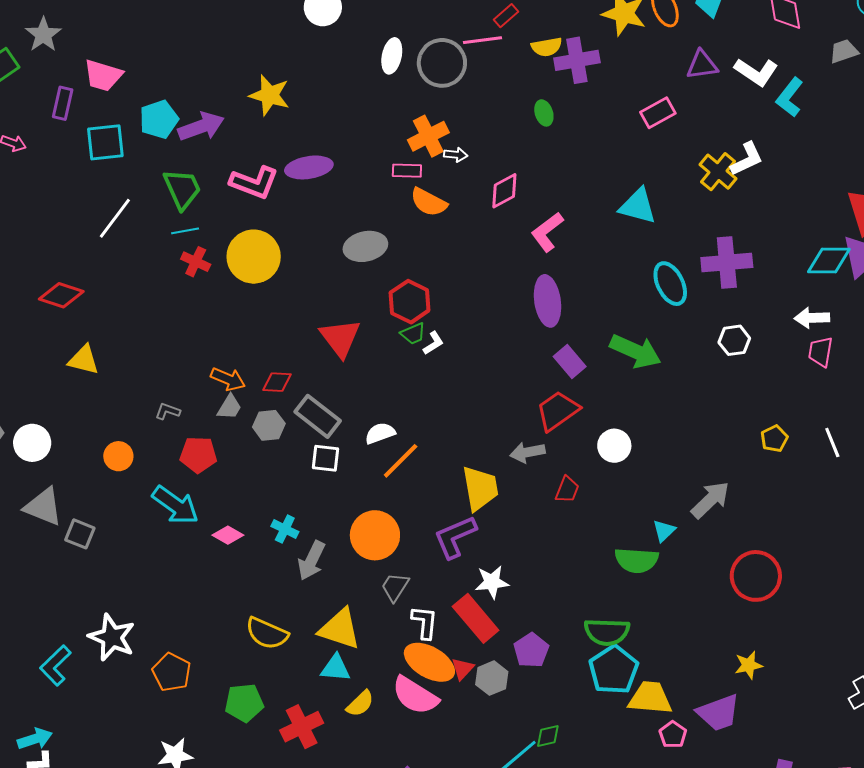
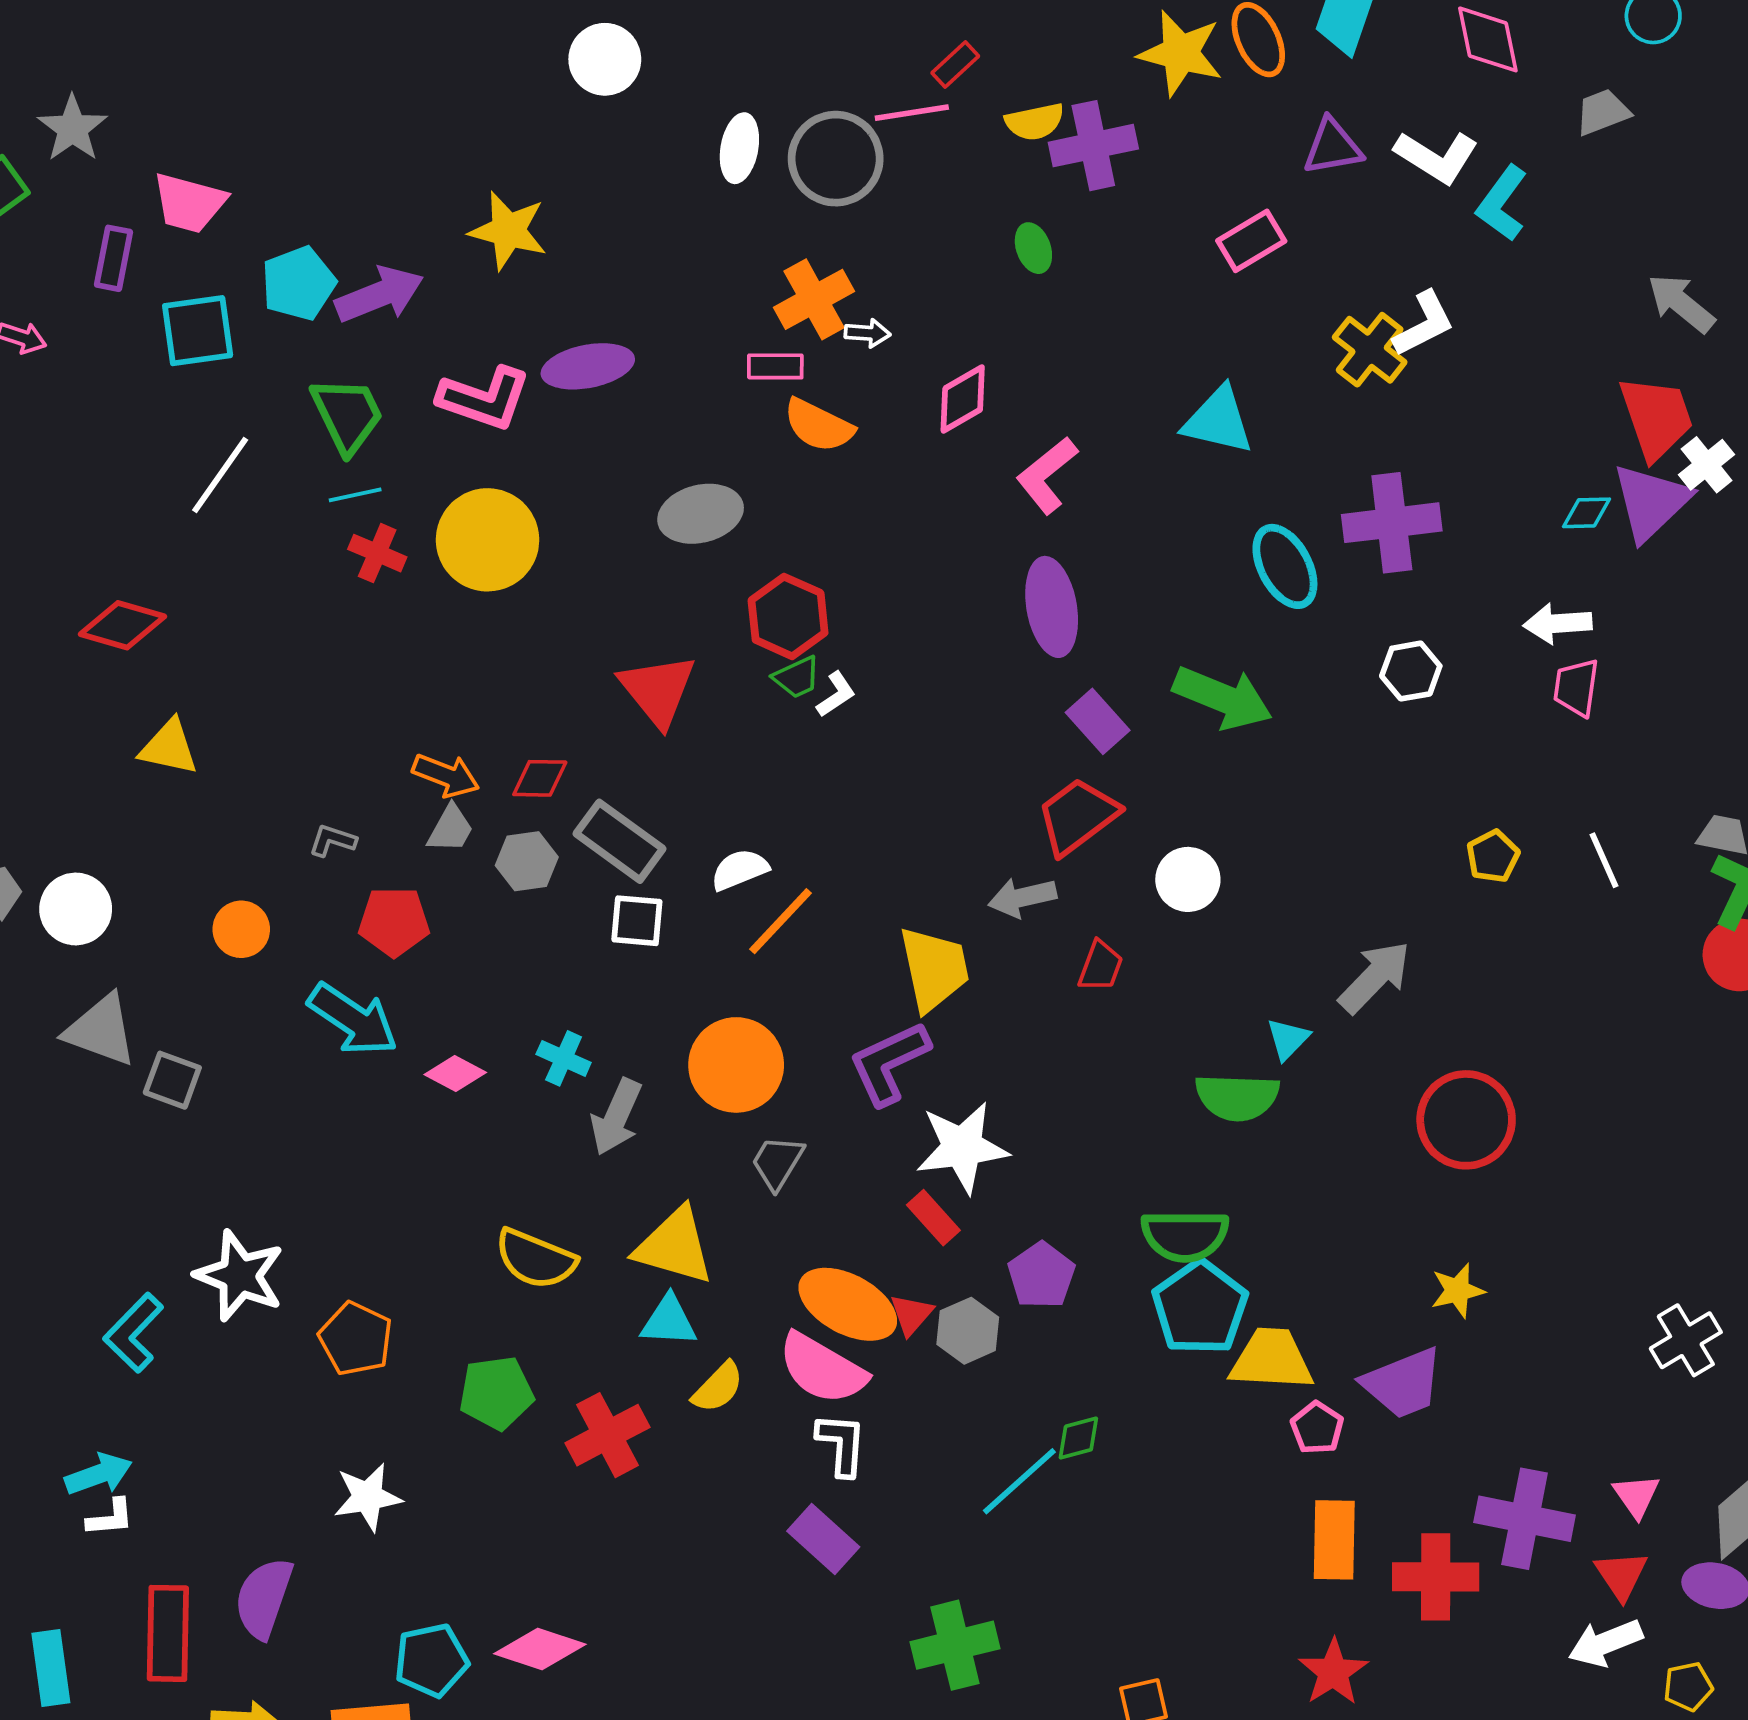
cyan diamond: (829, 261) -> (1587, 513), size x0.6
white star: (492, 582) -> (962, 1147), size x1.4
red rectangle: (476, 618) -> (933, 1218), size x0.6
white L-shape: (425, 622) -> (841, 1444), moved

